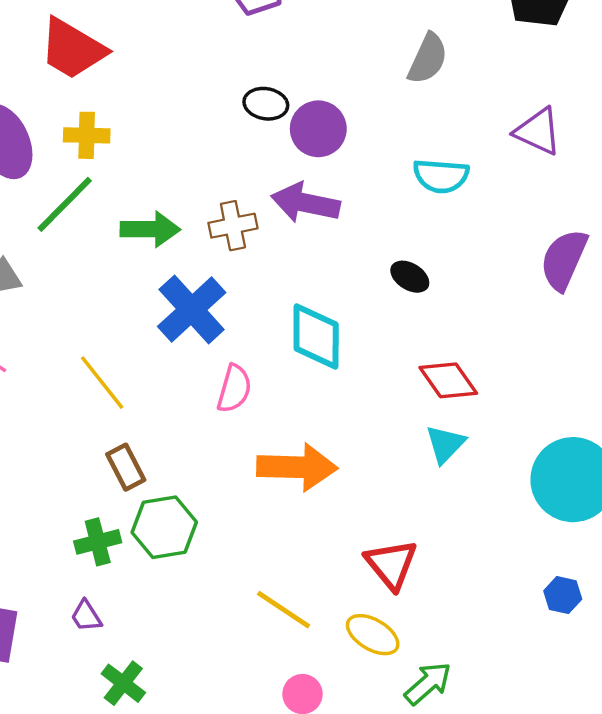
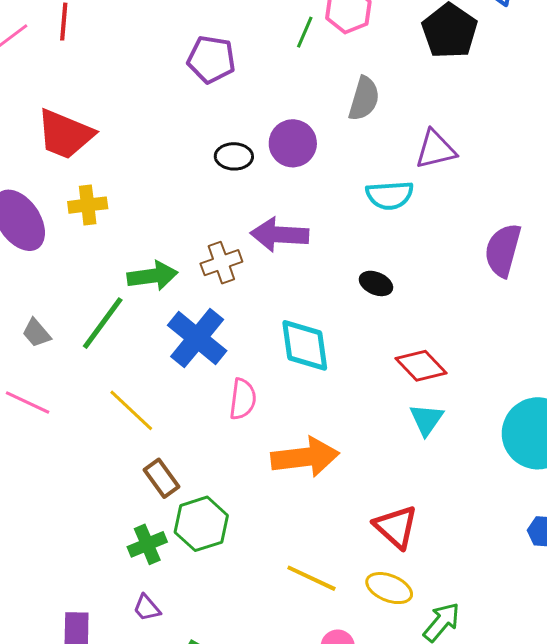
purple circle: (318, 129) -> (293, 143), moved
purple triangle: (538, 131) -> (436, 149), moved, turned -30
green line: (65, 204) -> (103, 323), moved

